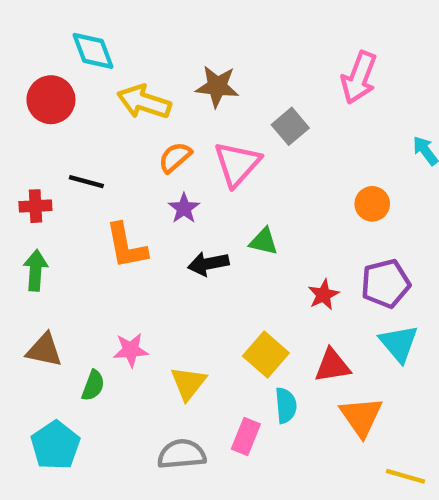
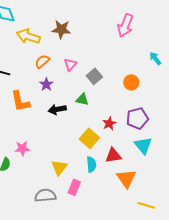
gray square: (290, 126) -> (94, 76), moved
pink triangle: (237, 164) -> (70, 64), size x0.6
yellow square: (266, 354) -> (89, 138), moved
yellow triangle: (188, 383) -> (59, 167), moved
cyan semicircle: (286, 405) -> (91, 164), moved

